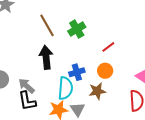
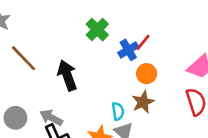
brown line: (47, 25) -> (23, 58), moved
blue cross: (77, 72) -> (128, 50), moved
cyan semicircle: (65, 88) -> (118, 111), moved, size x0.6

